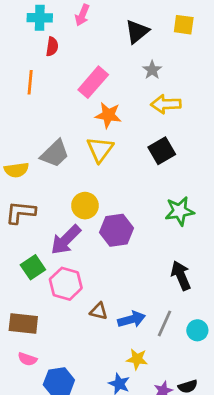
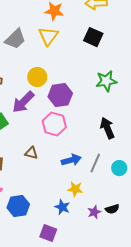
black square: (162, 151) -> (93, 37), turned -36
pink hexagon: (66, 284) -> (54, 124), moved
brown triangle: (99, 311) -> (31, 153), moved

